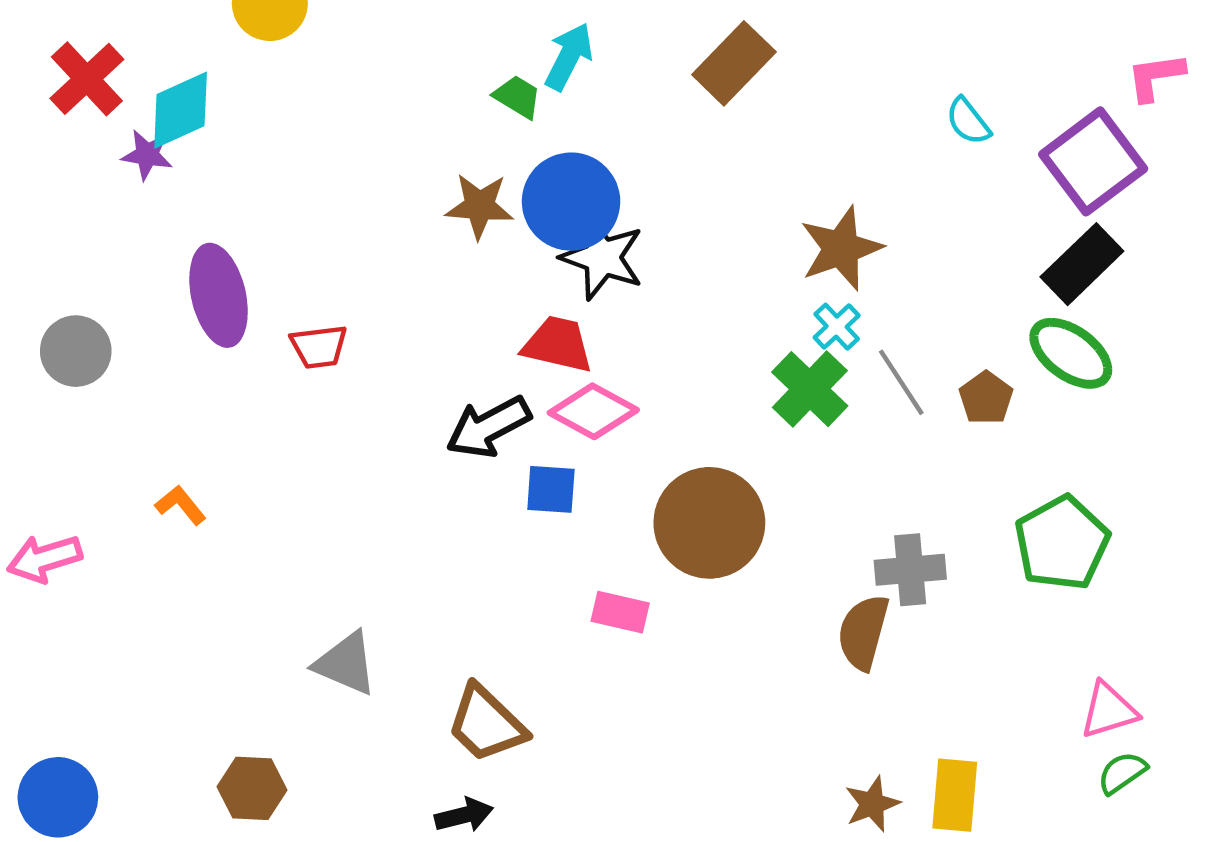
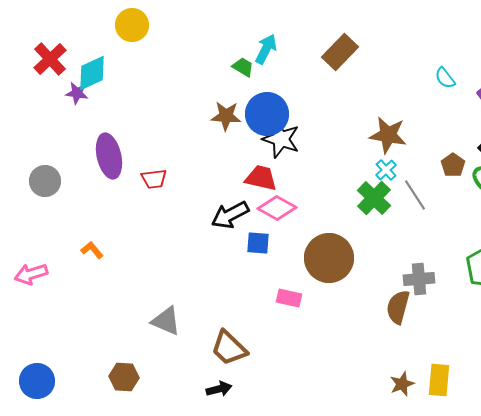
brown star: (841, 248) -> (388, 135), turned 30
brown pentagon: (986, 398) -> (453, 165), moved

